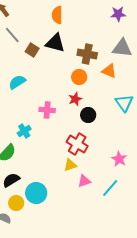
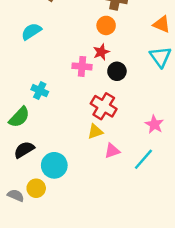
orange triangle: (109, 71) -> (162, 24), moved
pink cross: (47, 110) -> (82, 66), moved
cyan cross: (24, 131) -> (40, 91), turned -32
yellow circle: (16, 203) -> (36, 188), moved

